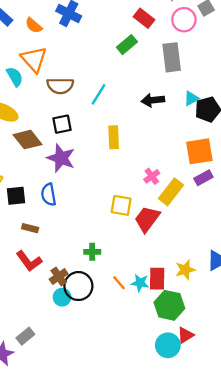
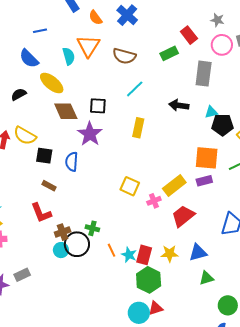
brown semicircle: (60, 86) -> (124, 56), moved
pink cross: (152, 176) -> (154, 201), moved
red trapezoid: (147, 219) -> (183, 216), moved
green cross: (92, 252) -> (92, 228), moved

